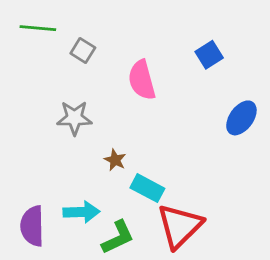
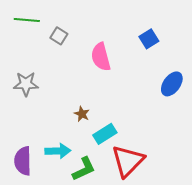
gray star: (74, 118) -> (26, 84), moved
cyan rectangle: (147, 188) -> (105, 134), turned -60

